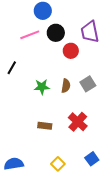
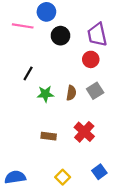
pink line: (30, 35) -> (23, 26), moved, turned 30
red circle: (71, 51) -> (91, 59), moved
black line: (12, 68) -> (28, 73), moved

